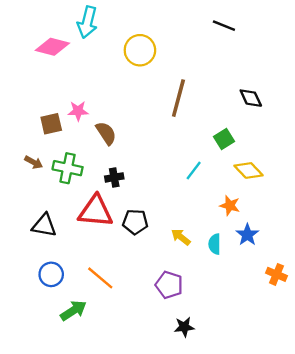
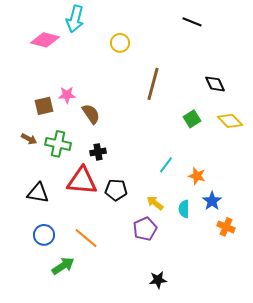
yellow circle: (140, 50) -> (120, 43), size x0.7
cyan line: (194, 170) -> (166, 165), moved
yellow diamond: (248, 170) -> (230, 121), moved
orange cross: (277, 274) -> (226, 227), moved
purple pentagon: (169, 285) -> (145, 229), moved, turned 30

